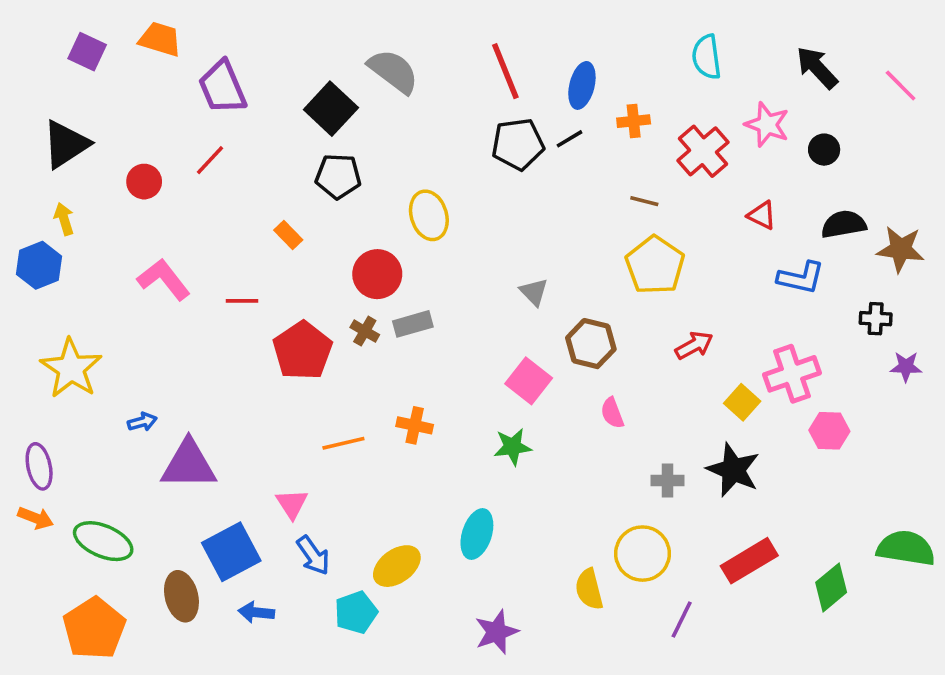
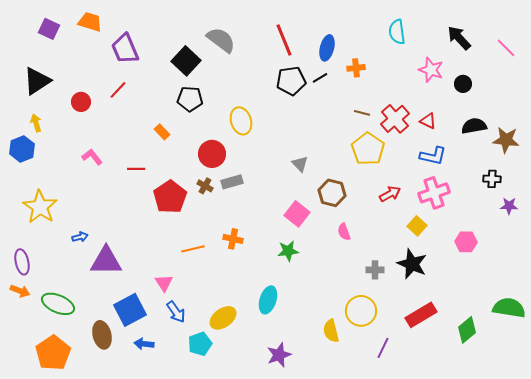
red cross: (703, 151) -> (395, 119), moved
blue L-shape: (801, 278) -> (433, 156), moved
pink L-shape: (164, 279) -> (92, 157), size x0.7
pink cross: (792, 374) -> (434, 193), moved

